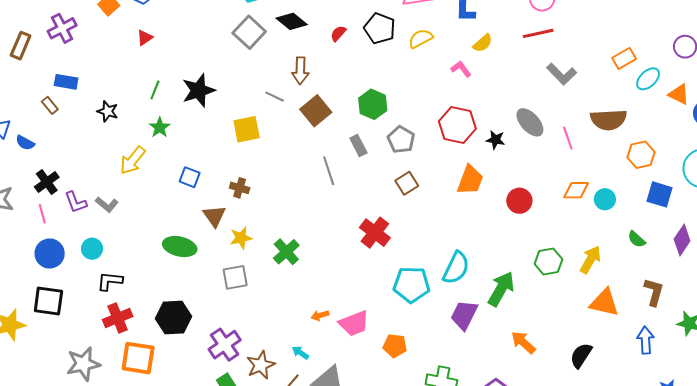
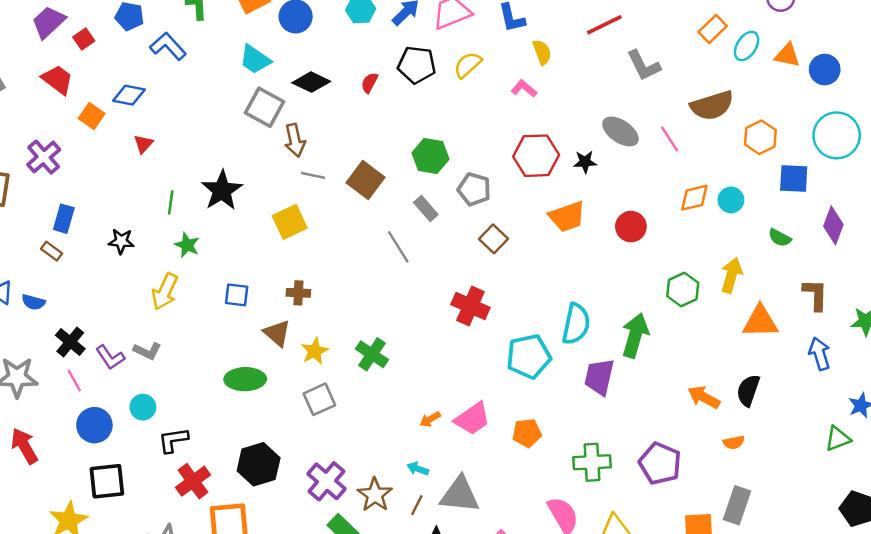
yellow semicircle: (483, 43) -> (542, 52), turned -55
brown arrow: (300, 71) -> (295, 140), moved
gray L-shape: (562, 74) -> (644, 66), turned 32
blue rectangle: (66, 82) -> (64, 219), turned -70
orange trapezoid: (470, 180) -> (567, 217), turned 64
orange arrow: (523, 342) -> (704, 397), moved

